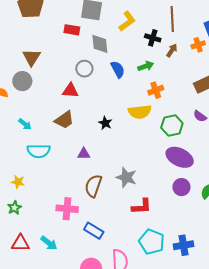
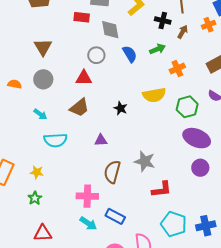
gray circle: (22, 81) -> (43, 79), moved
orange cross: (156, 90) -> (177, 68), moved
cyan arrow: (49, 243) -> (88, 223), moved

